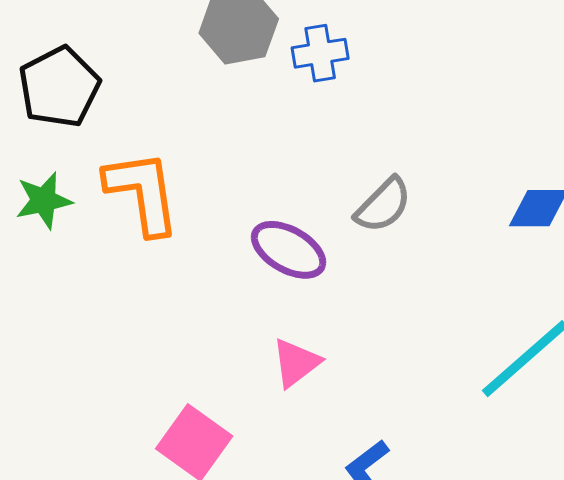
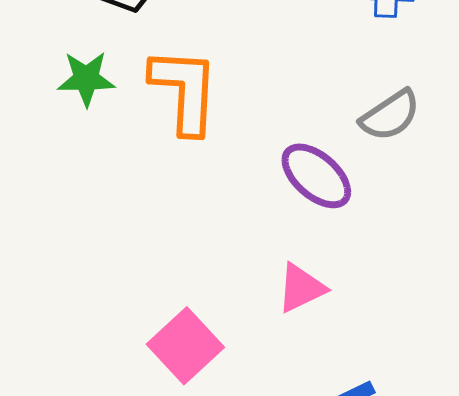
gray semicircle: (383, 205) -> (390, 115), moved

